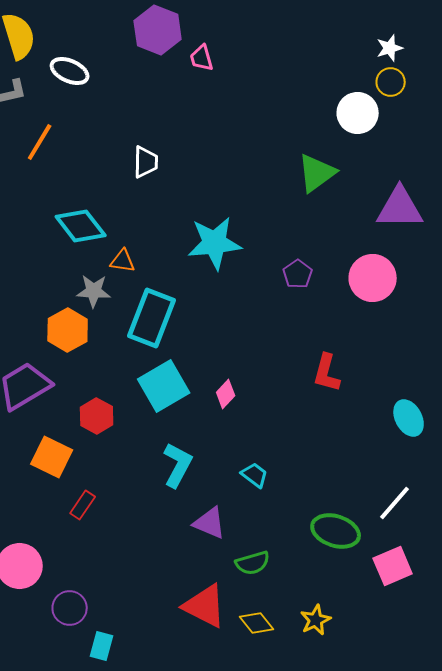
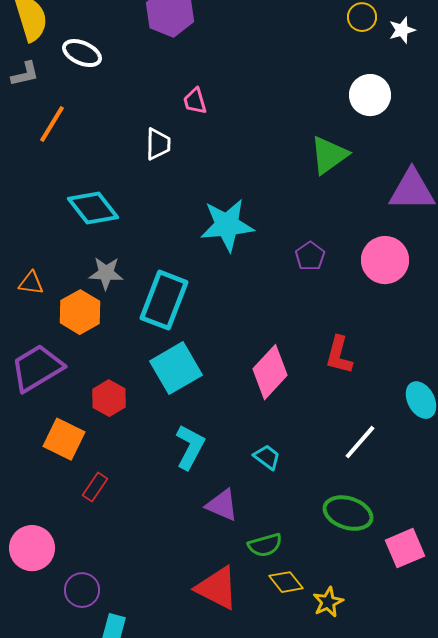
pink trapezoid: (202, 58) -> (195, 101), moved
yellow circle: (391, 82) -> (362, 17), moved
orange triangle: (123, 261) -> (31, 283), moved
pink diamond: (226, 394) -> (270, 372), moved, size x1.8
white line: (395, 503) -> (360, 442), moved
yellow diamond: (257, 623) -> (286, 582), moved

